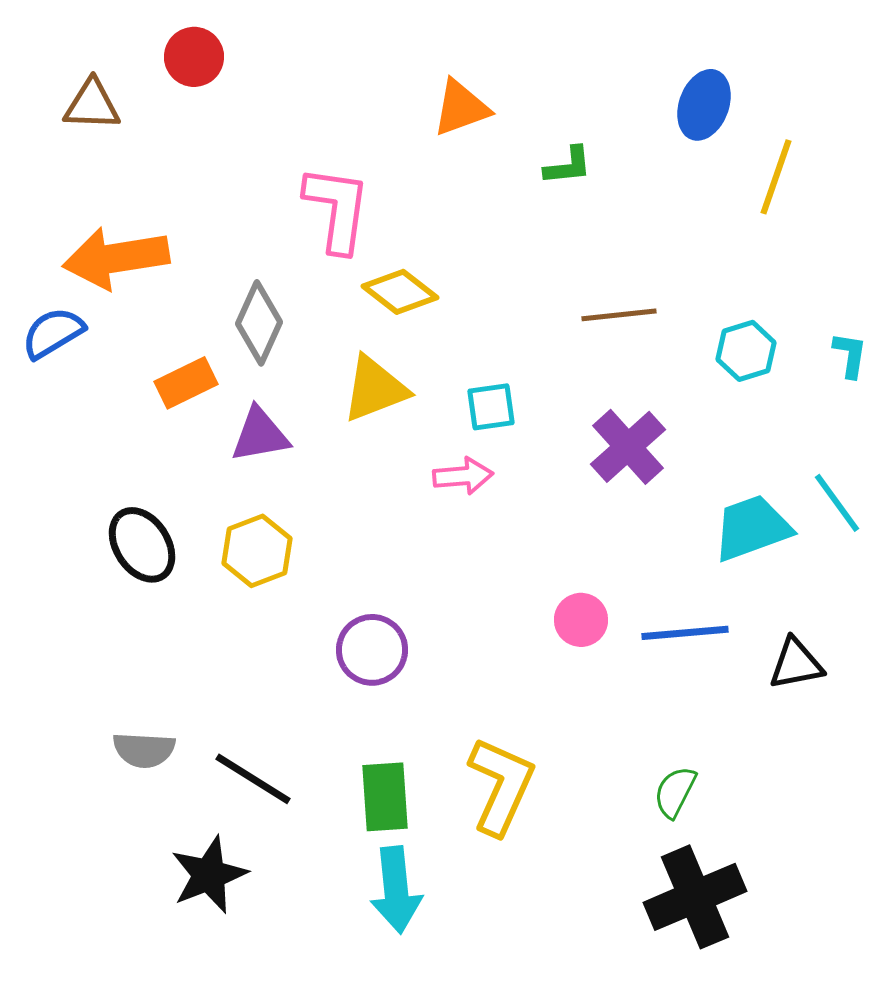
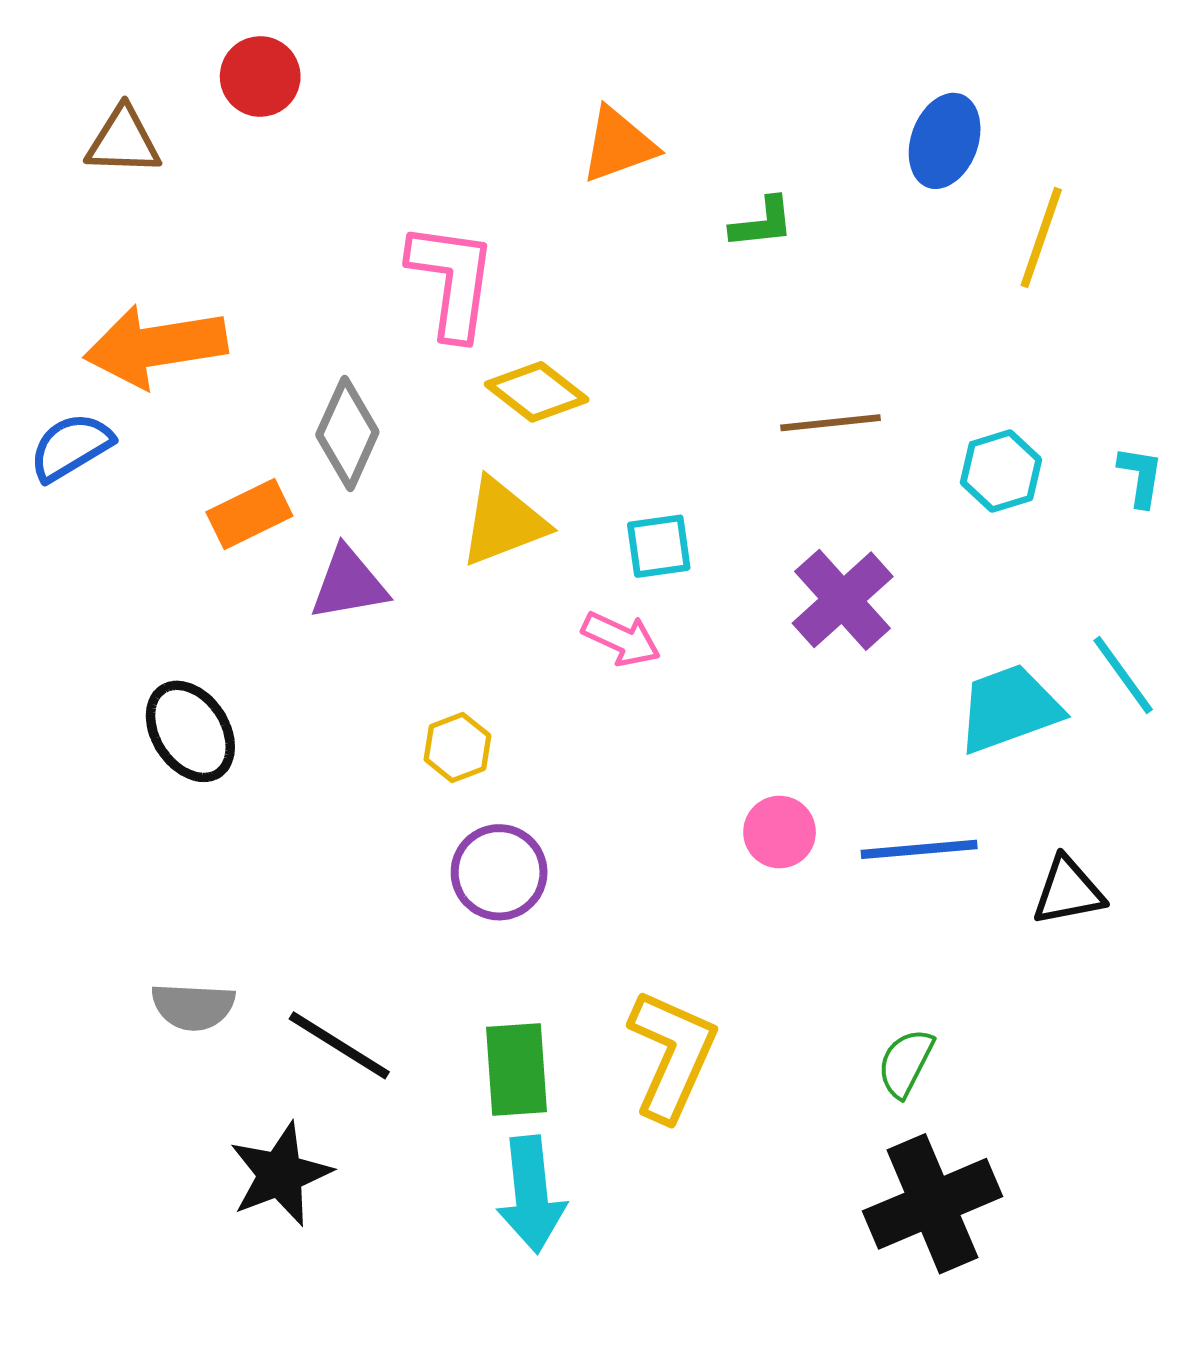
pink arrow: (463, 476) -> (621, 639), turned 30
yellow hexagon: (257, 551) -> (457, 747), moved, size x0.7

